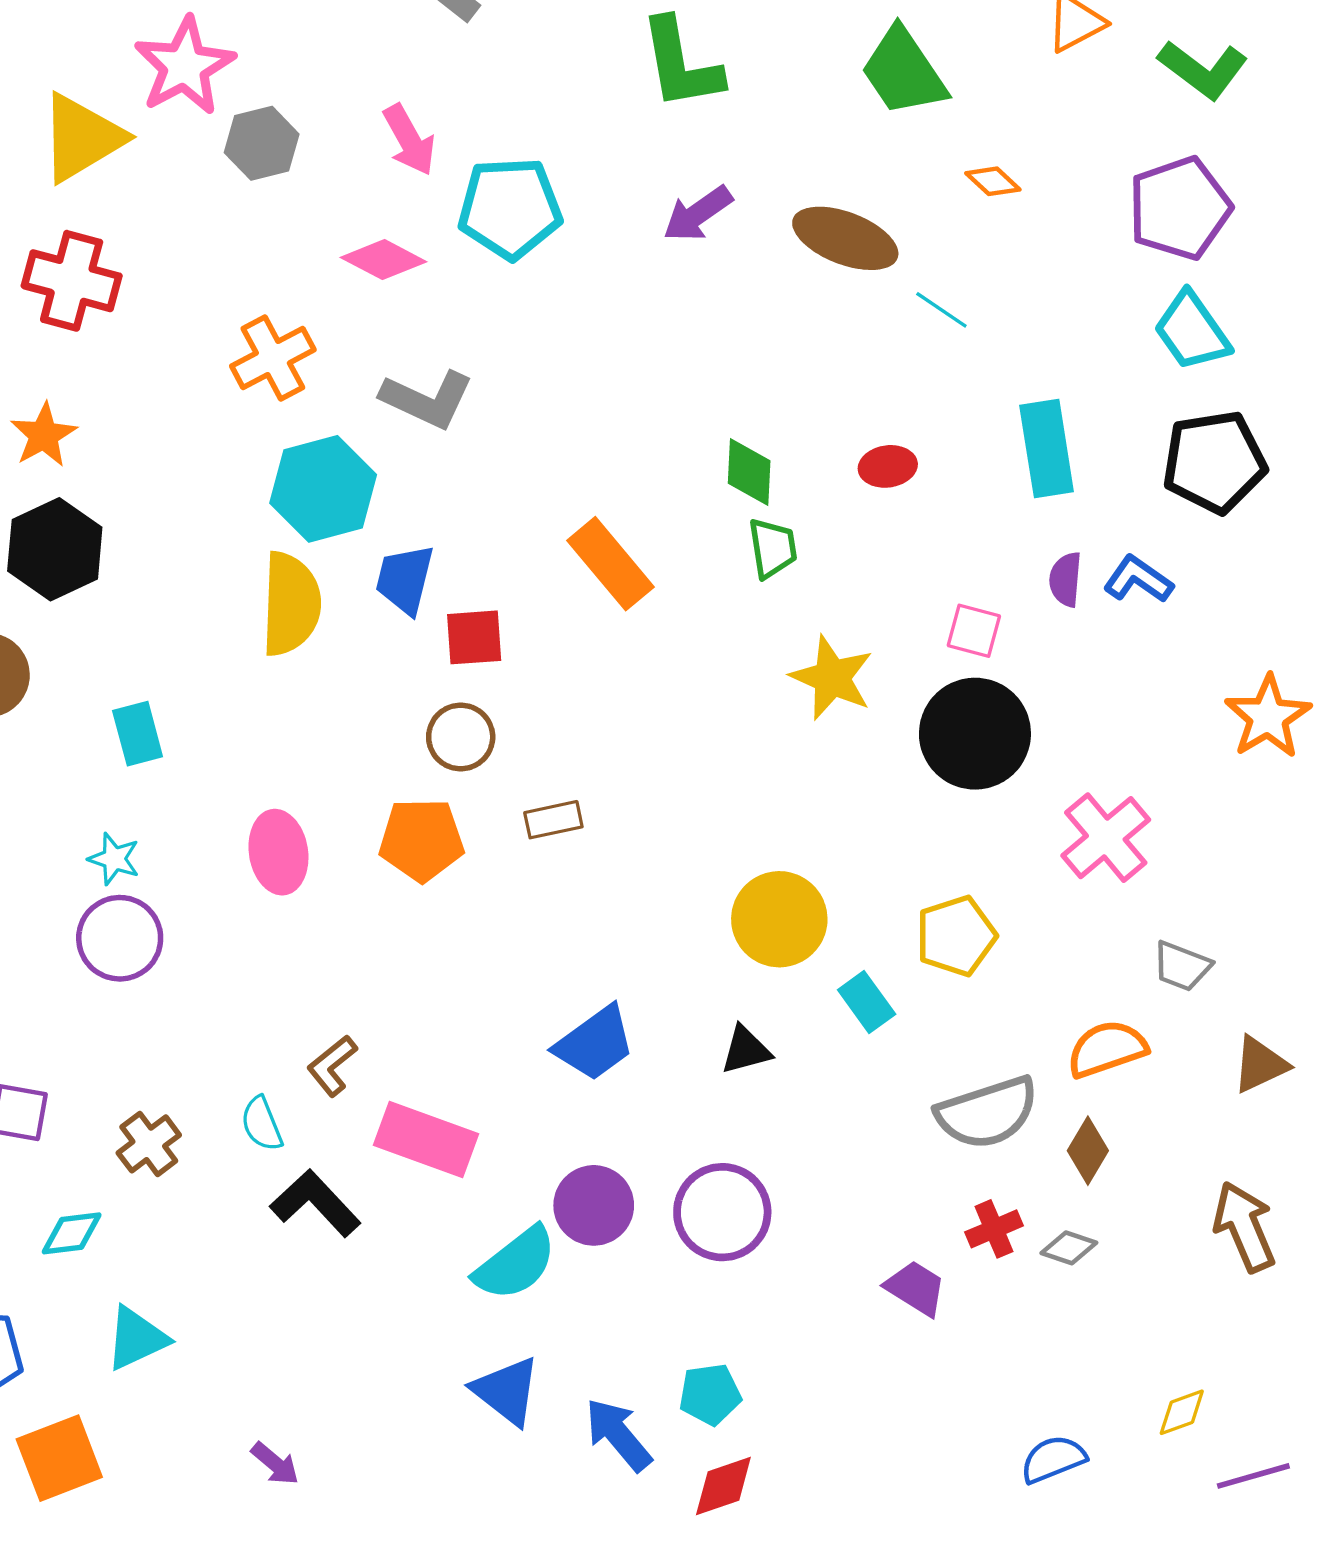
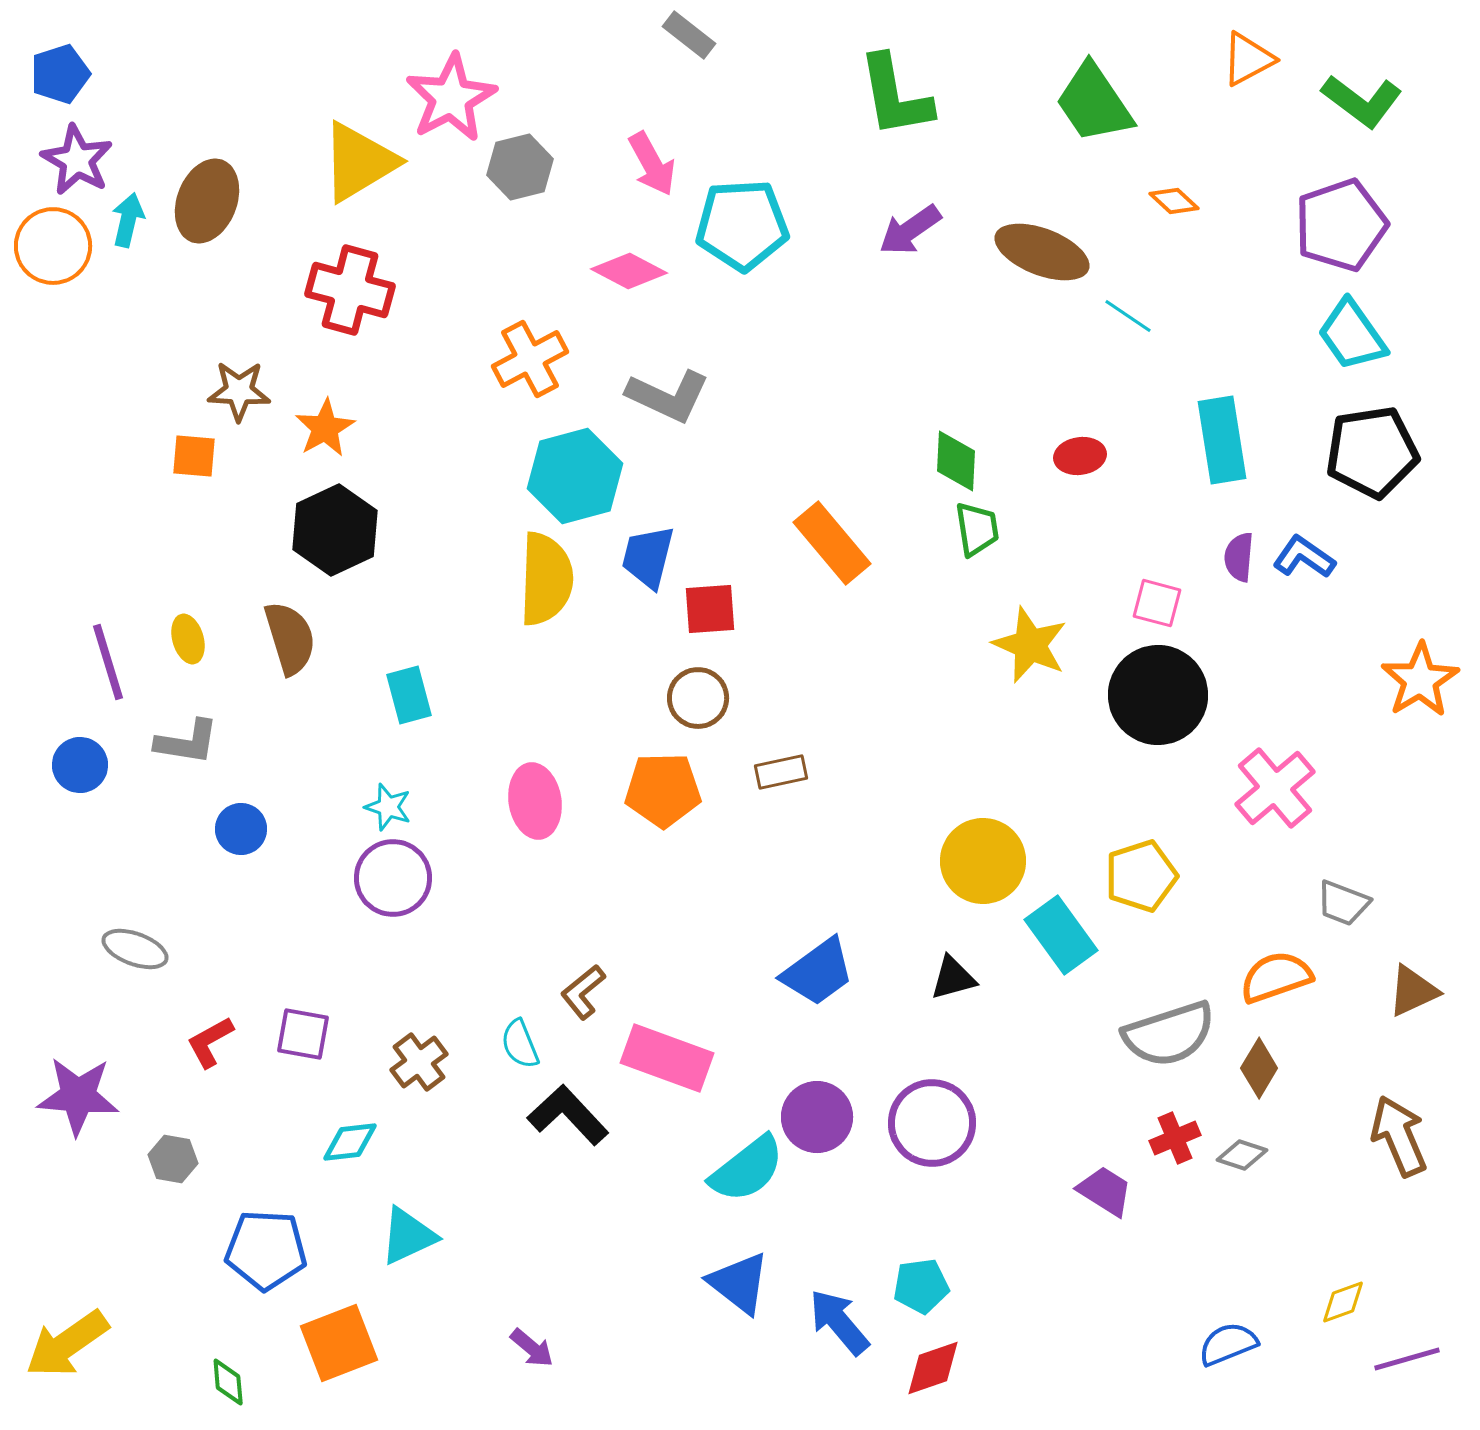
cyan rectangle: (867, 1002) -> (1061, 935), size x1.4

